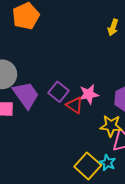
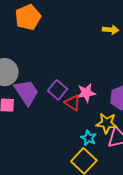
yellow arrow: (113, 27) -> (111, 30), turned -105
cyan star: (107, 163) -> (89, 138), moved

